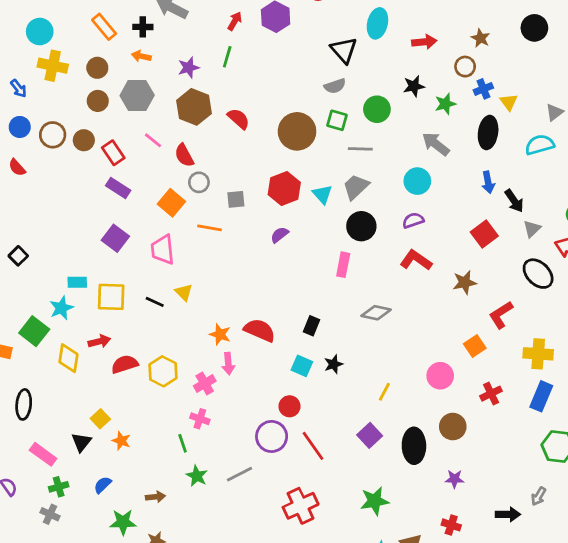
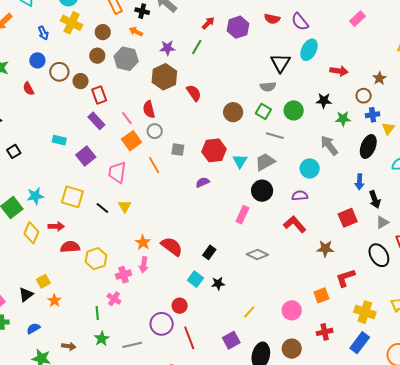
brown circle: (297, 131) -> (233, 112), size x0.7
pink line: (153, 140) -> (127, 118), moved
orange line: (209, 228) -> (154, 165), turned 36
cyan rectangle: (77, 282) -> (59, 140), moved

